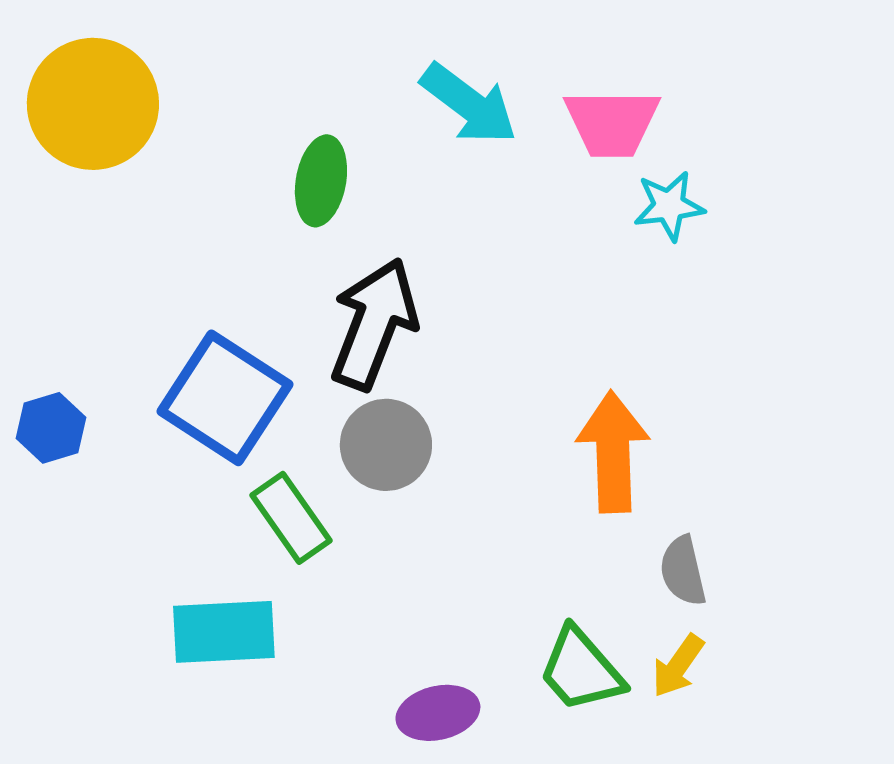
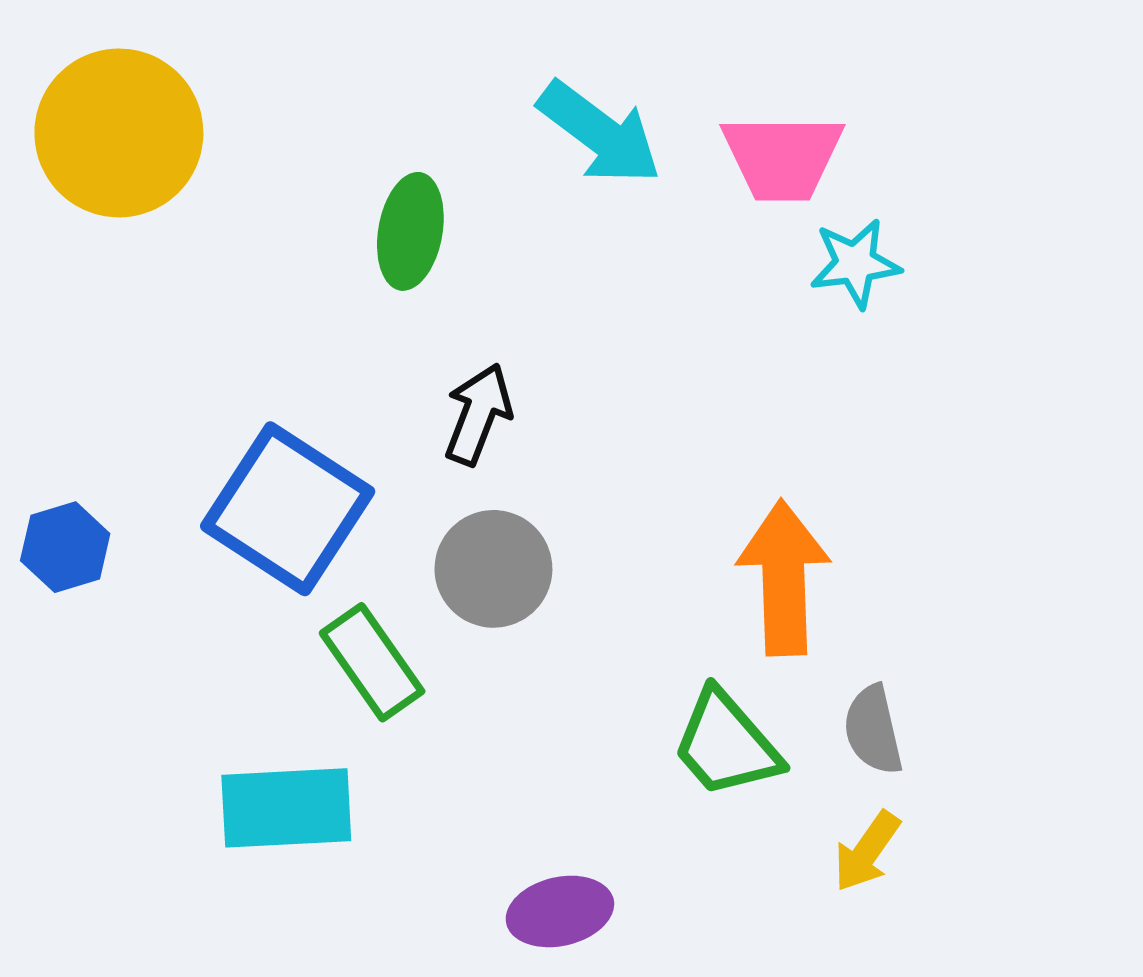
black arrow: (374, 324) -> (478, 414), size x0.6
green trapezoid: (581, 670) -> (726, 744), moved

